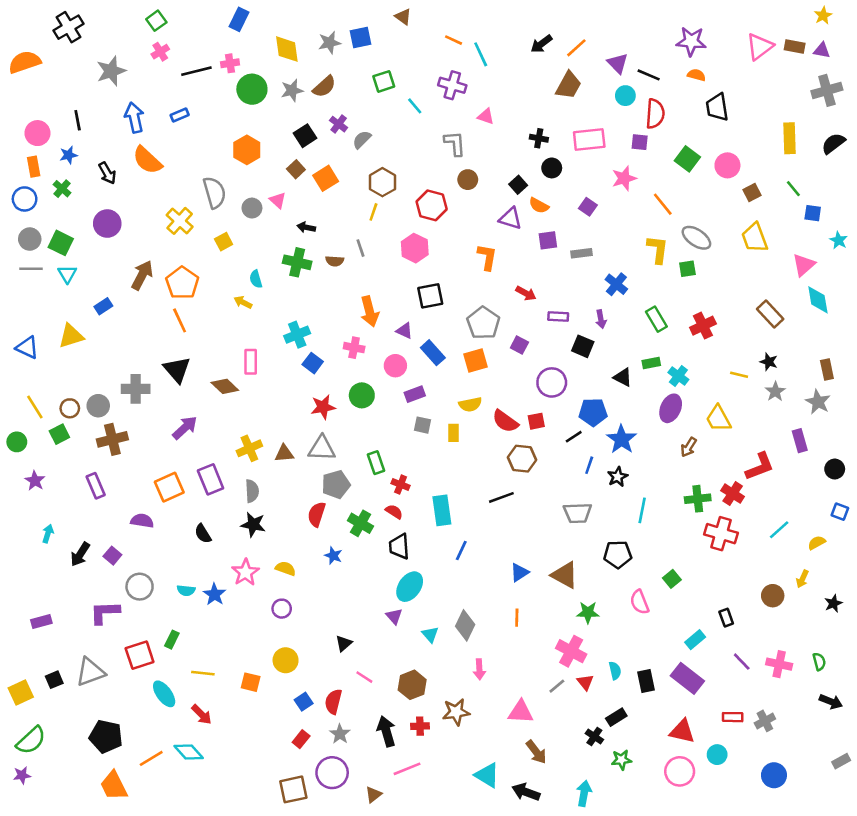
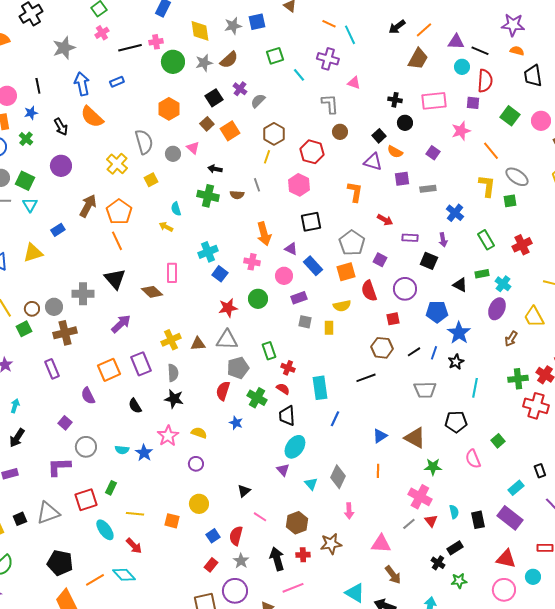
purple triangle: (618, 63) -> (456, 42), turned -42
red semicircle: (505, 421) -> (369, 291), moved, turned 35
black line: (574, 437) -> (414, 352), moved
purple semicircle: (142, 521) -> (88, 396), turned -126
black arrow: (80, 554) -> (17, 438), moved

